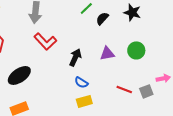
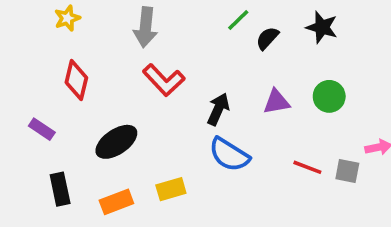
blue semicircle: (81, 82) -> (229, 155), size x1.6
gray square: (146, 91) -> (347, 171), turned 32
yellow rectangle: (84, 101) -> (171, 189), moved

